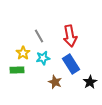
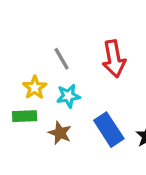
blue rectangle: (71, 64) -> (109, 130), moved
brown star: (55, 82) -> (60, 133), moved

